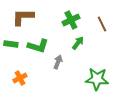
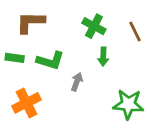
green cross: (71, 20) -> (94, 26), turned -36
green arrow: (78, 43) -> (103, 57), turned 144
orange cross: (20, 78) -> (26, 103), size x1.5

